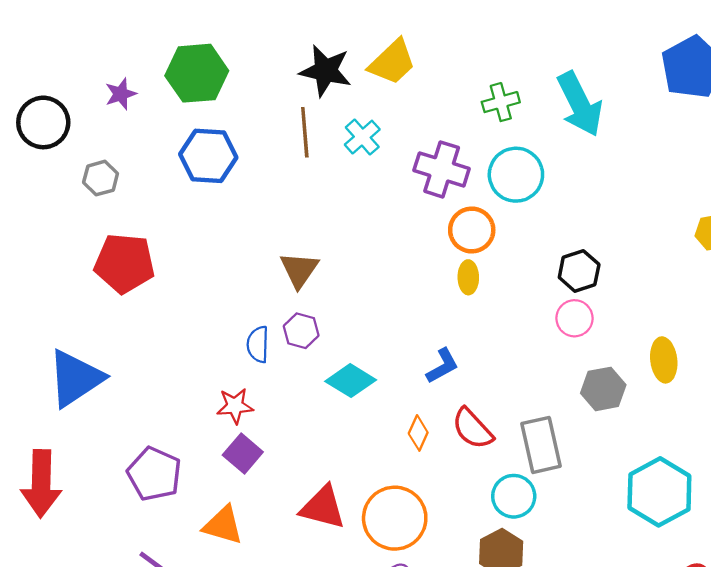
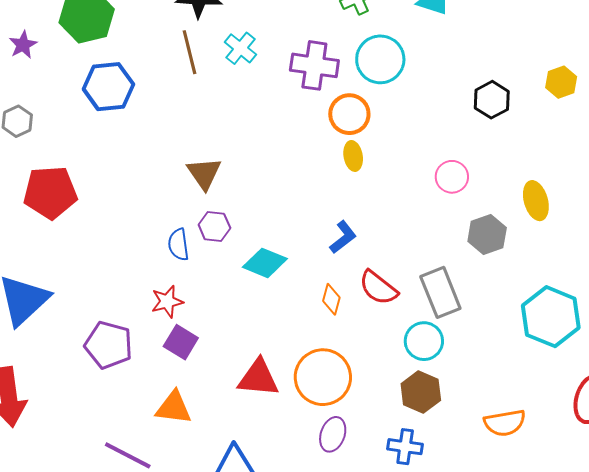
black hexagon: (579, 271) -> (492, 100), moved
purple pentagon: (154, 474) -> (109, 345), moved

